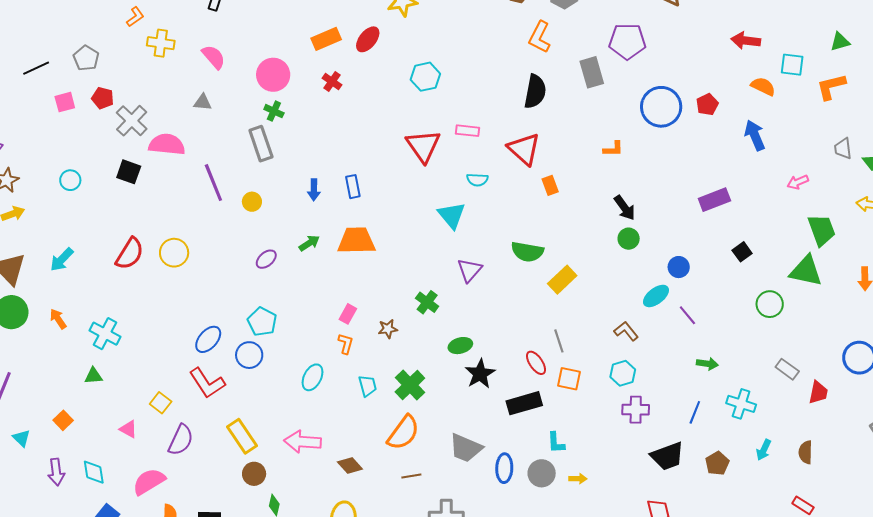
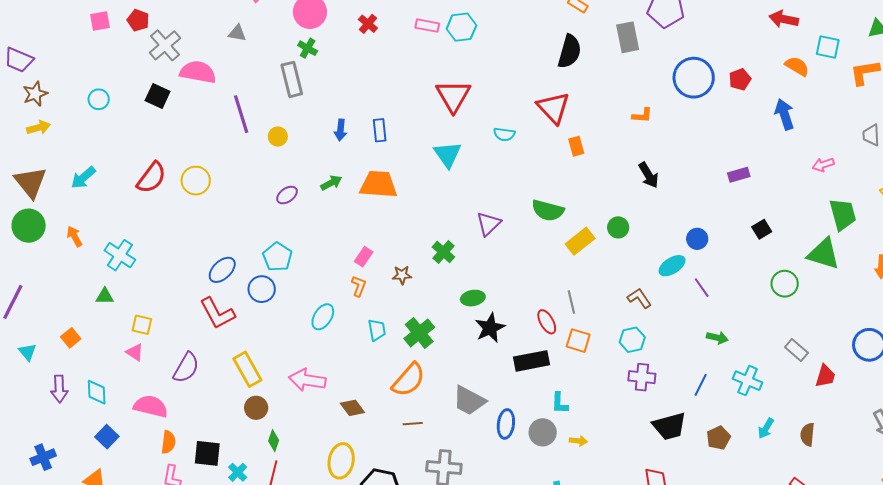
pink rectangle: (467, 131) -> (427, 26), moved
purple rectangle: (714, 200) -> (739, 175), size x0.7
cyan triangle: (452, 215) -> (448, 154), moved
green circle: (629, 239) -> (618, 227), moved
yellow square: (161, 403) -> (142, 325), moved, turned -30
pink semicircle: (149, 482) -> (151, 406), turned 40

